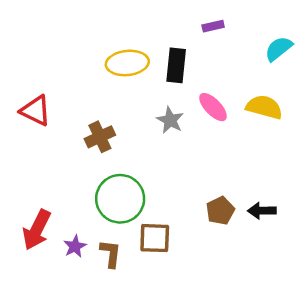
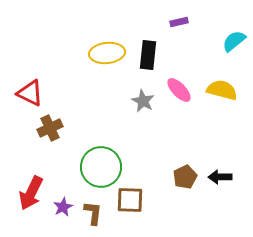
brown cross: (100, 137) -> (50, 128), moved

